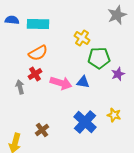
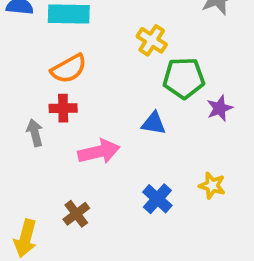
red cross: (35, 74) -> (63, 108), turned 32
pink arrow: (61, 83) -> (99, 152), moved, turned -30
blue cross: (85, 122) -> (157, 199), size x0.7

